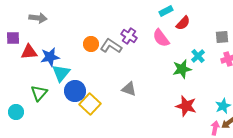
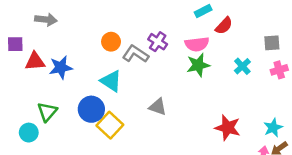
pink semicircle: (161, 38) -> (197, 44), turned -60
orange circle: (91, 44) -> (111, 42), moved
green star: (182, 69) -> (198, 65), moved
cyan triangle: (61, 73) -> (111, 81), moved, turned -36
cyan circle: (16, 112) -> (29, 133), moved

